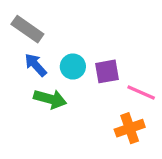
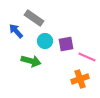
gray rectangle: (27, 29) -> (34, 18), moved
blue arrow: (36, 65) -> (16, 31), moved

